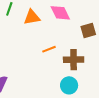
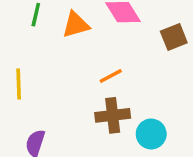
brown cross: (74, 60) -> (113, 115), moved

